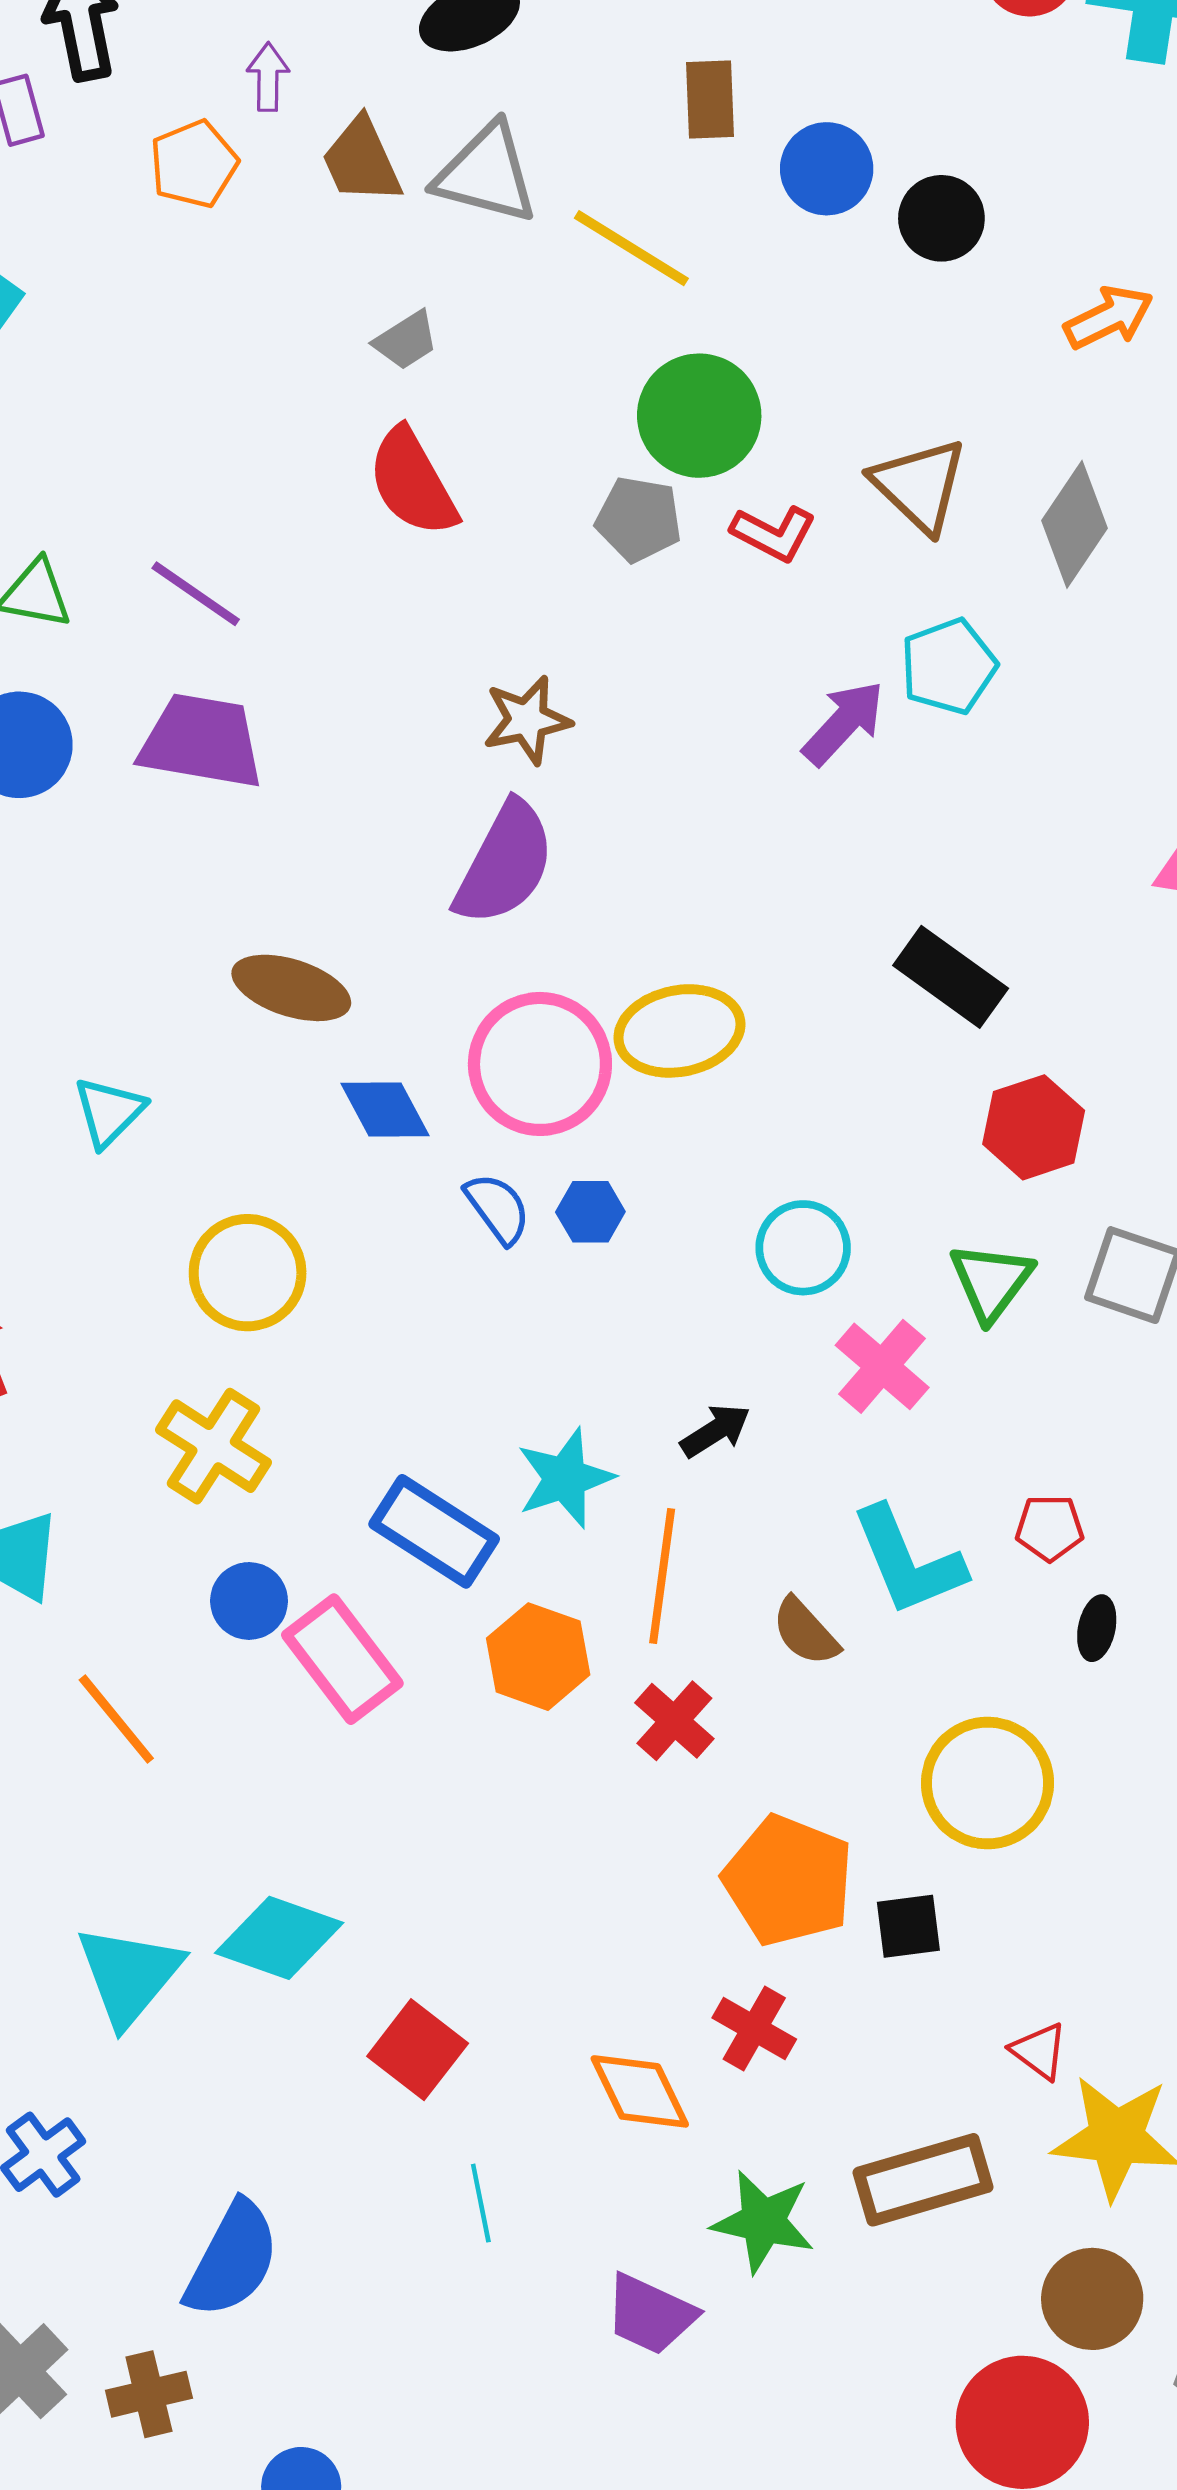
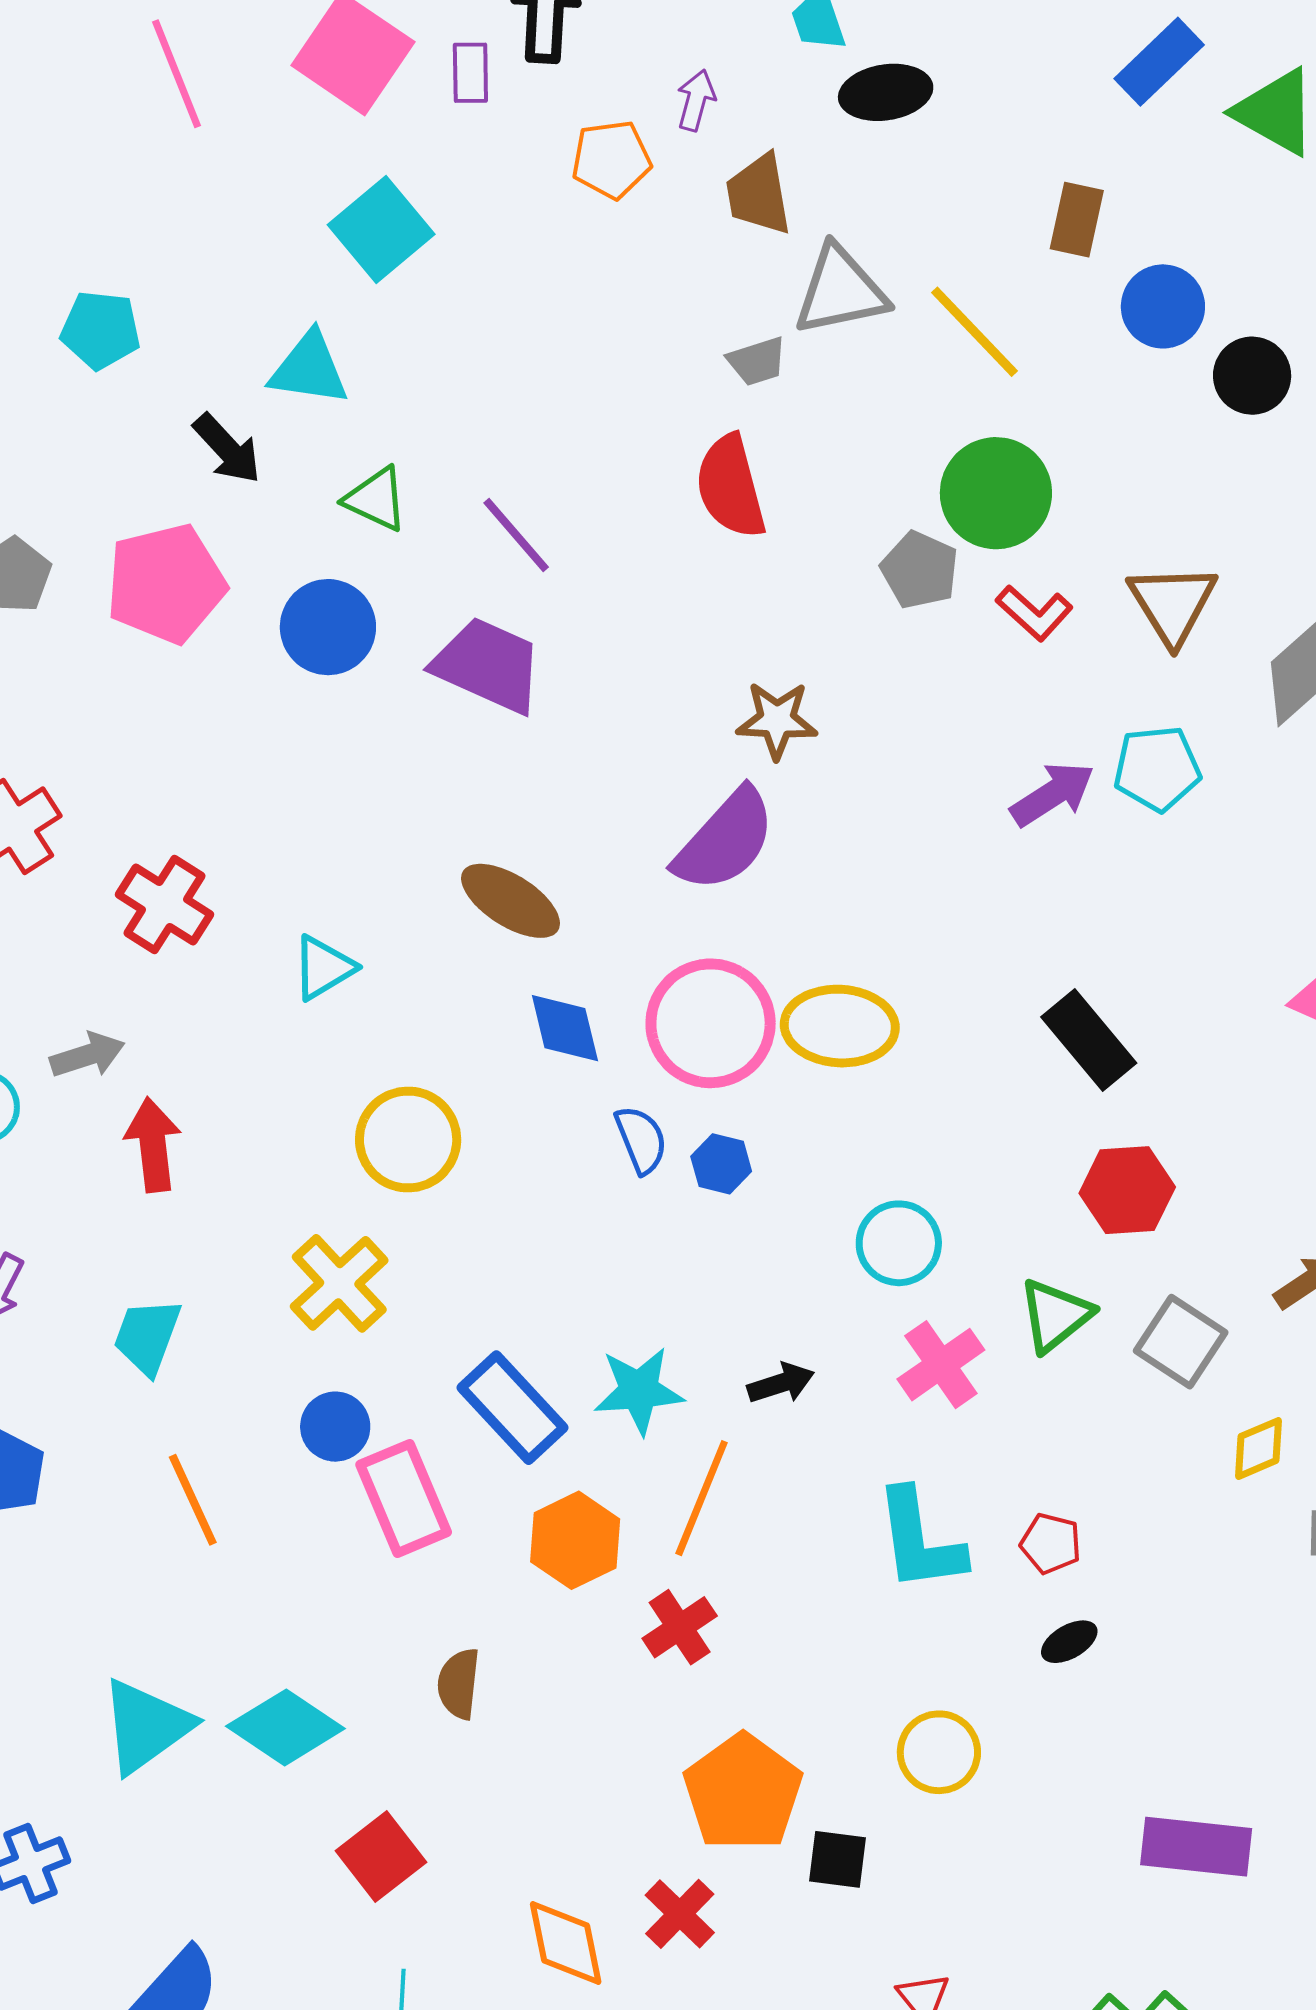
gray triangle: (486, 174) -> (840, 291), moved, turned -41
black ellipse: (1097, 1628) -> (1069, 1642), turned 34
brown semicircle: (805, 1632) -> (459, 1684), moved, turned 34
yellow circle: (988, 1783) -> (939, 1752), size x0.7

